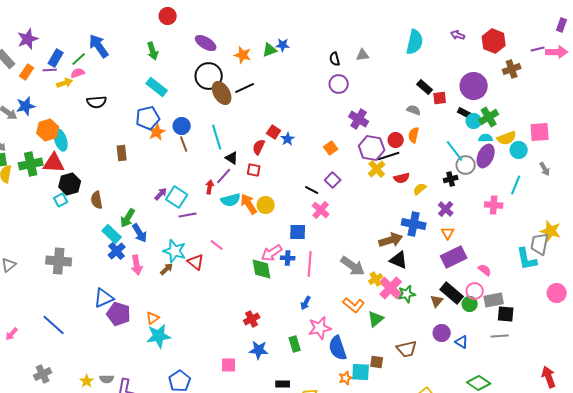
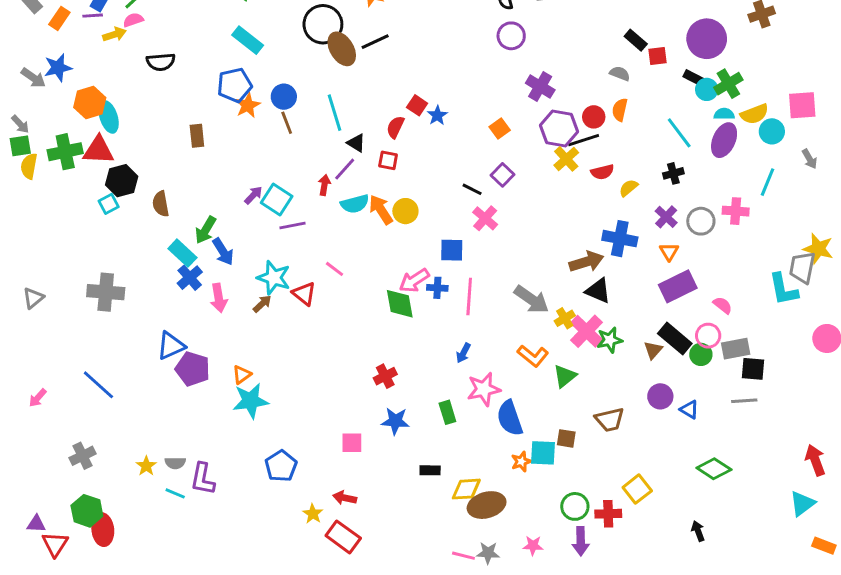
gray circle: (466, 165) -> (701, 221), moved

